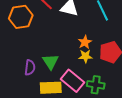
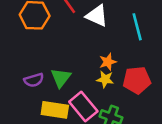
purple semicircle: (30, 68) -> (34, 80), turned 56

